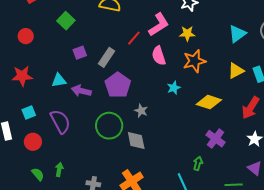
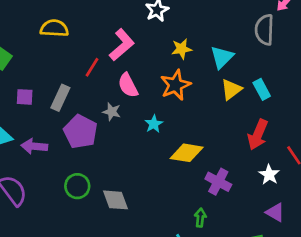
yellow star: (187, 34) -> (182, 49), moved
cyan triangle: (237, 34) -> (222, 57), moved
purple square: (80, 53) -> (25, 97), turned 32
yellow diamond: (209, 102) -> (187, 153), moved
gray star: (141, 111) -> (112, 112), moved
green circle: (109, 126) -> (77, 186), size x0.7

